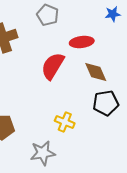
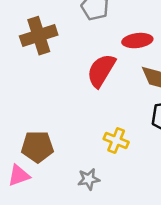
gray star: (43, 153) -> (89, 179), size x0.7

